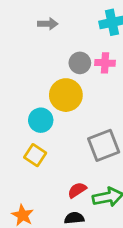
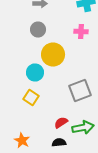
gray circle: (80, 63) -> (38, 30), moved

